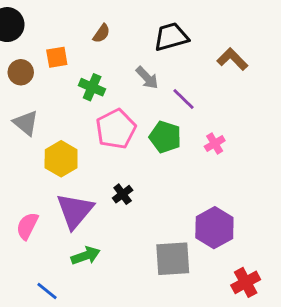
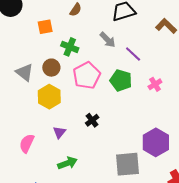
brown circle: (21, 72) -> (51, 68), moved
purple triangle: (75, 211) -> (59, 132), size x0.5

